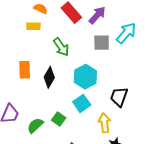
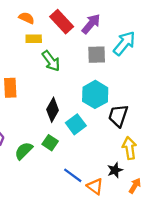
yellow rectangle: (33, 26) -> (34, 39), moved
black diamond: (49, 77) -> (53, 110), moved
cyan hexagon: (85, 77) -> (95, 94), moved
yellow arrow: (104, 123) -> (129, 148), moved

